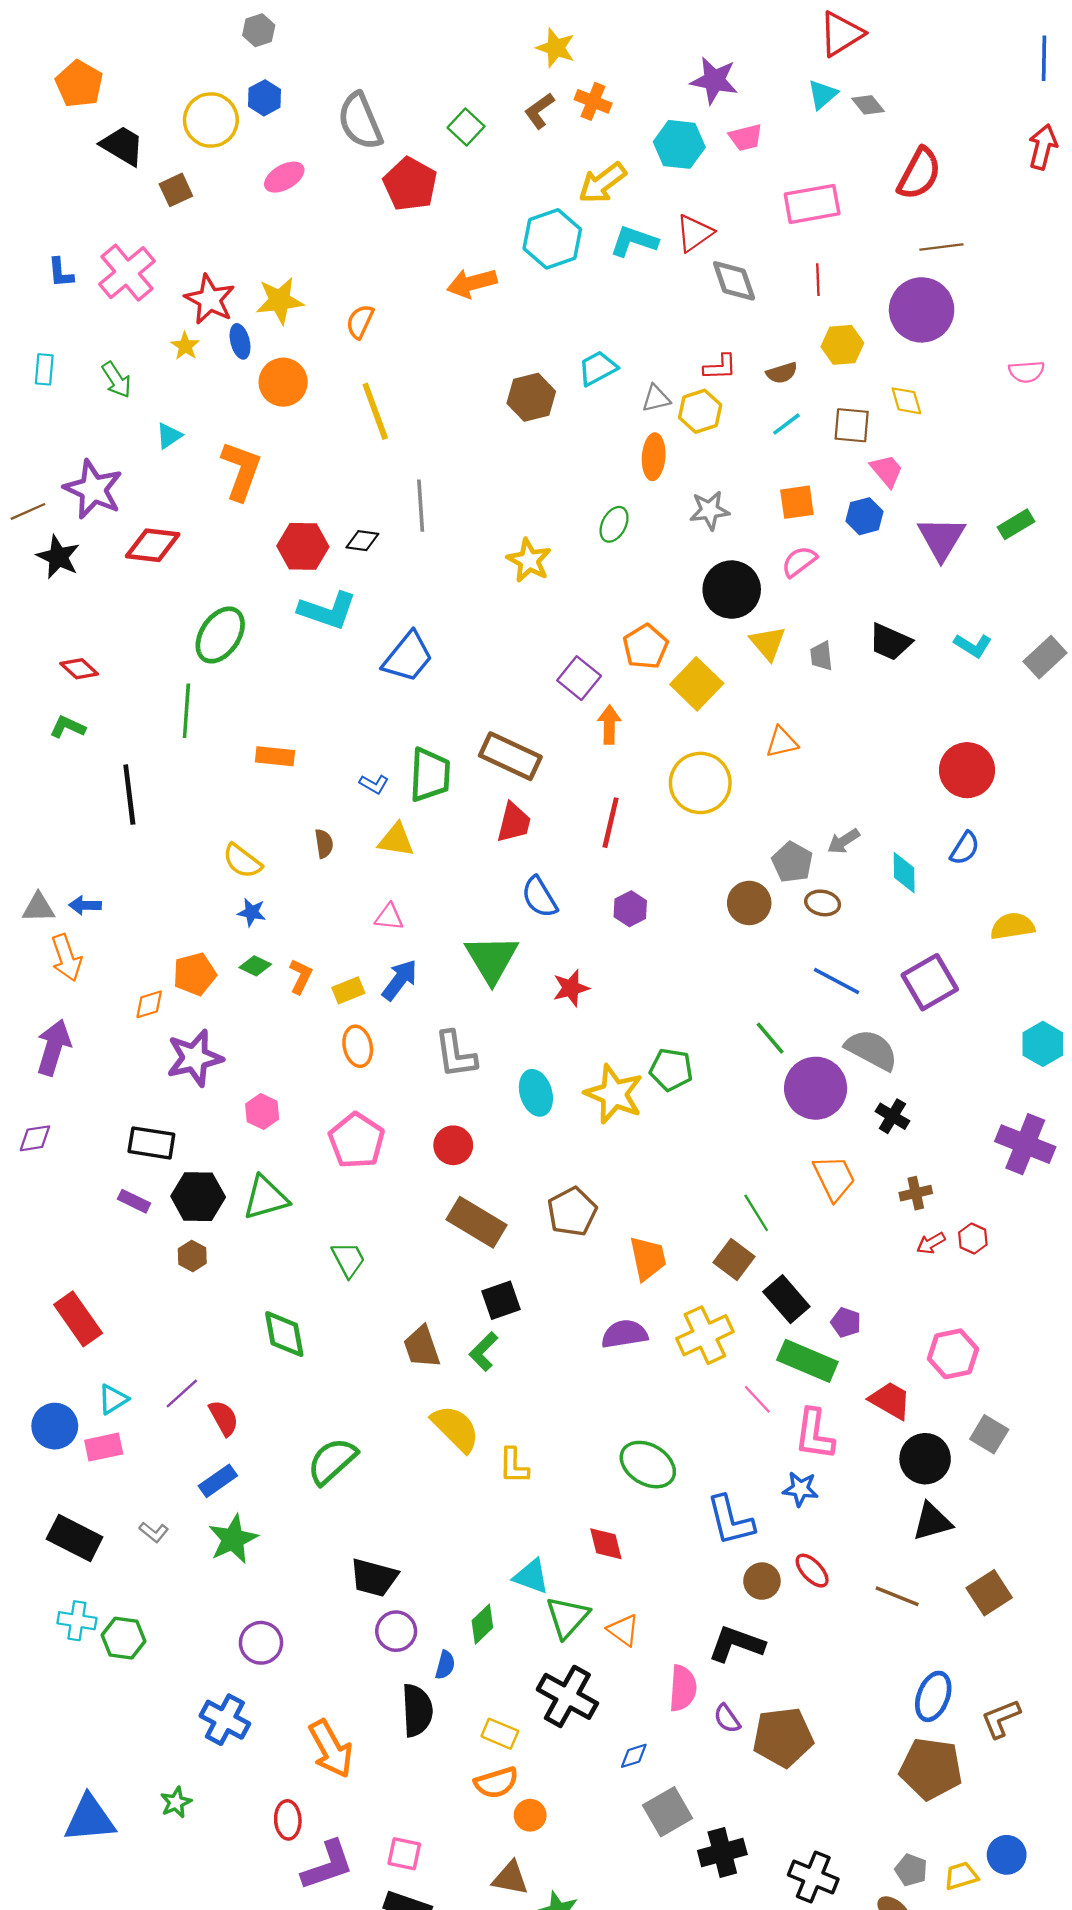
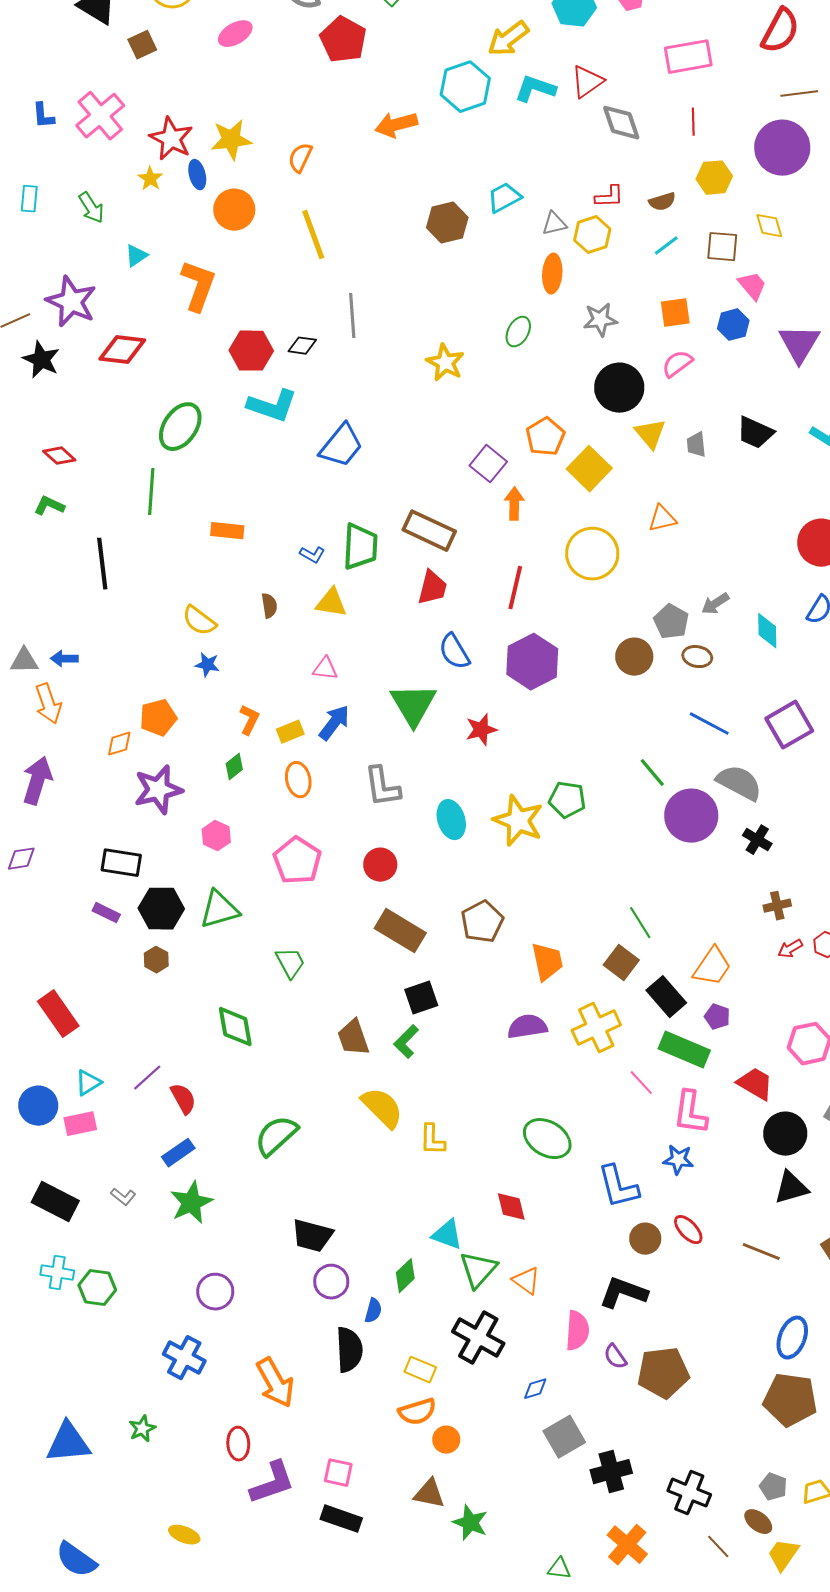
purple hexagon: (630, 909) -> (532, 662), size x1.8
green diamond: (255, 966) -> (234, 767), moved, turned -64
orange trapezoid: (834, 1178) -> (712, 967), moved, turned 60

